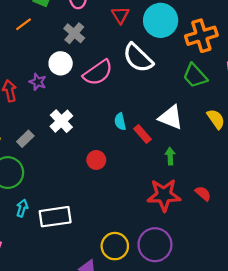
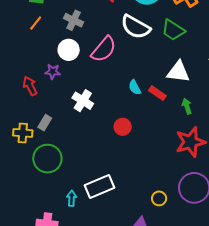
orange line: (24, 24) -> (36, 23), moved
green trapezoid: (195, 76) -> (173, 30), moved
gray rectangle: (25, 139) -> (45, 123), moved
cyan arrow: (22, 208) -> (72, 198), moved
yellow circle: (115, 246) -> (159, 198), size x0.6

